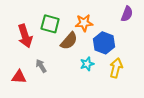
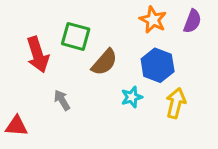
orange star: (84, 23) -> (153, 20), moved, turned 30
red triangle: (19, 77) -> (16, 126), moved

